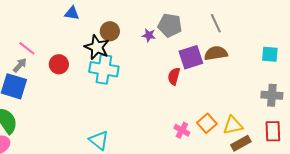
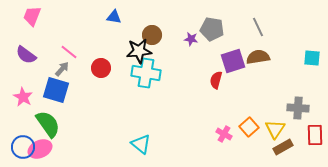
black star: (97, 47) -> (139, 51), turned -30
gray cross: (272, 95) -> (298, 108), moved
yellow triangle: (233, 125) -> (275, 129), turned -45

